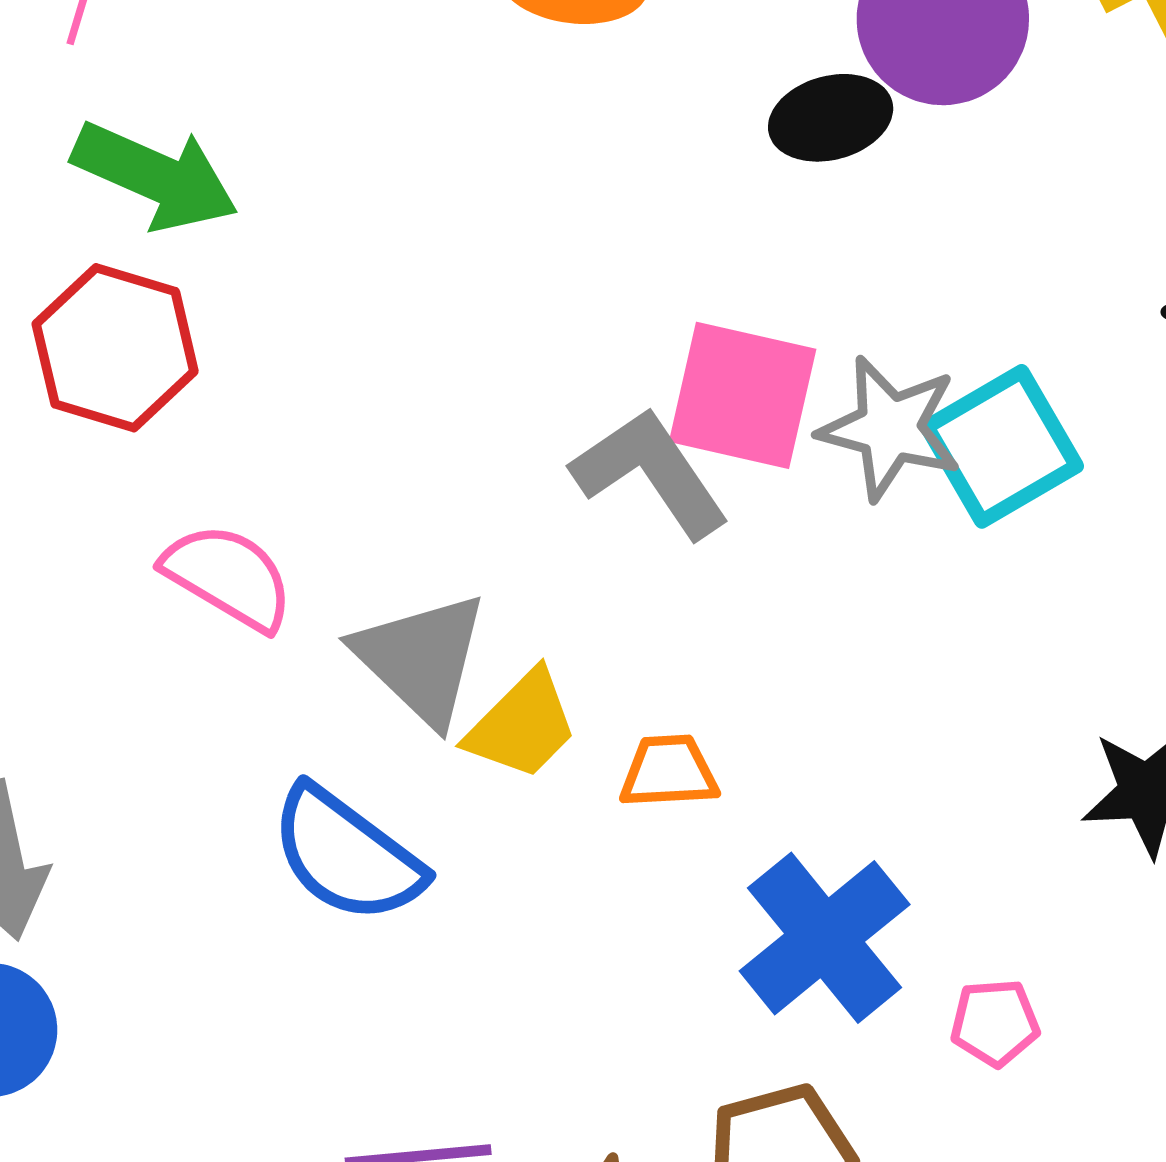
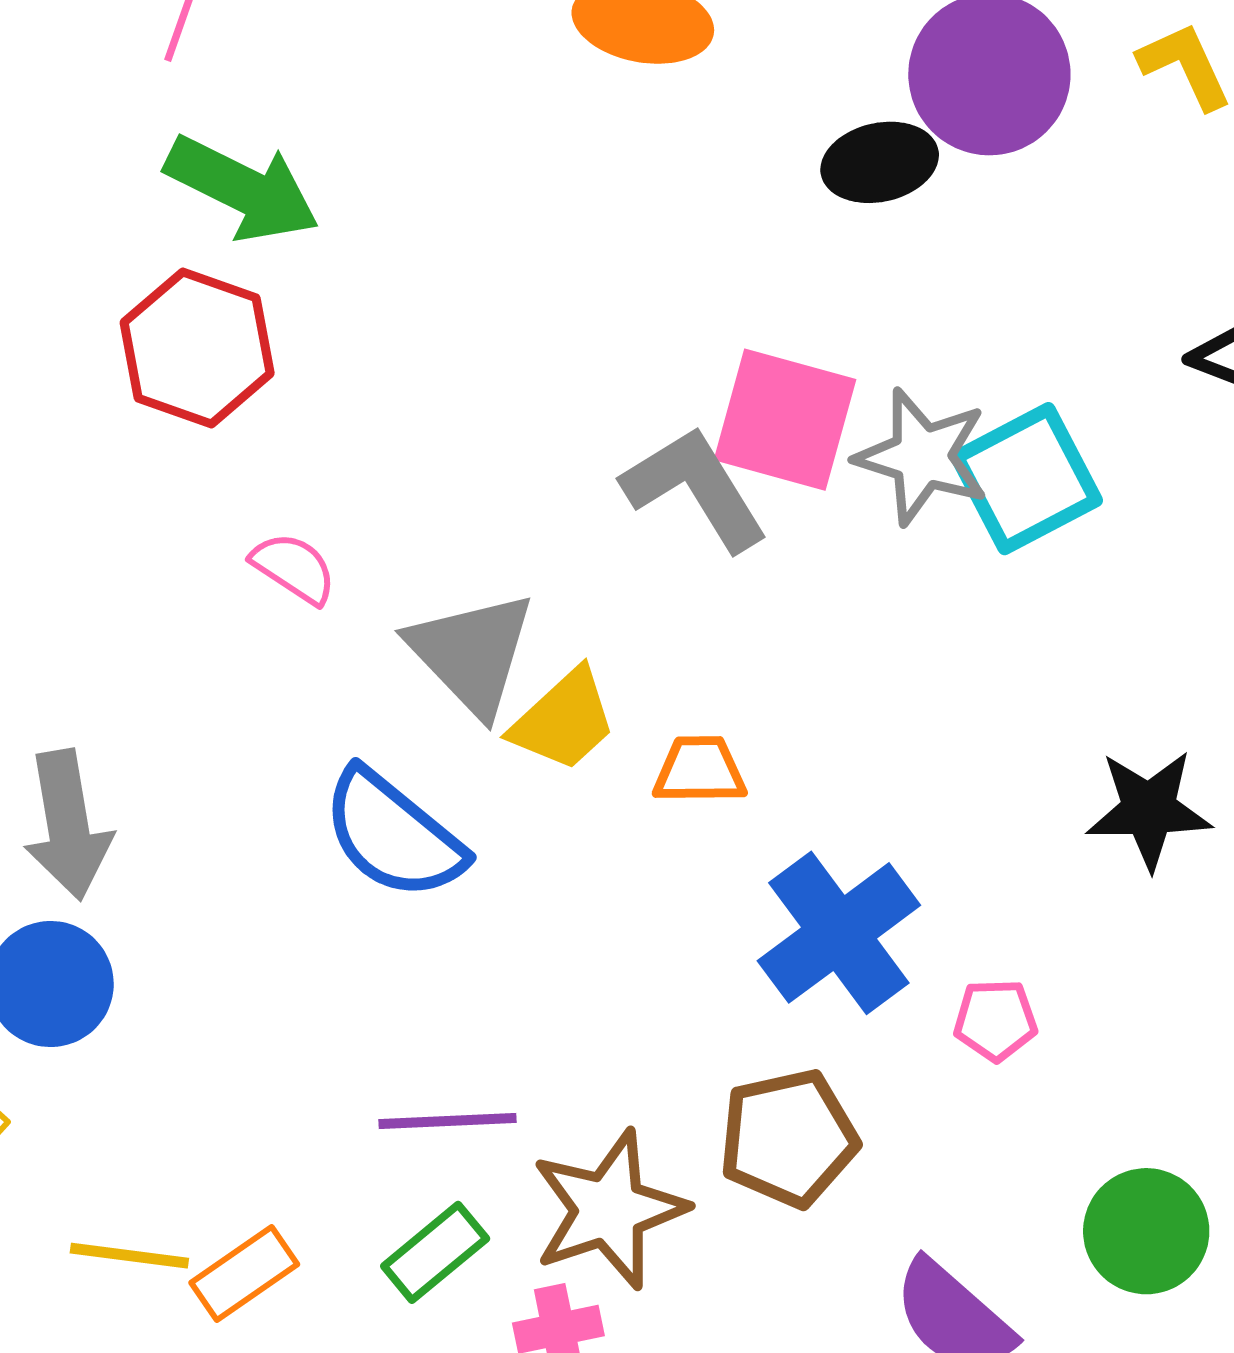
pink semicircle: (228, 577) -> (294, 568), size x0.7

